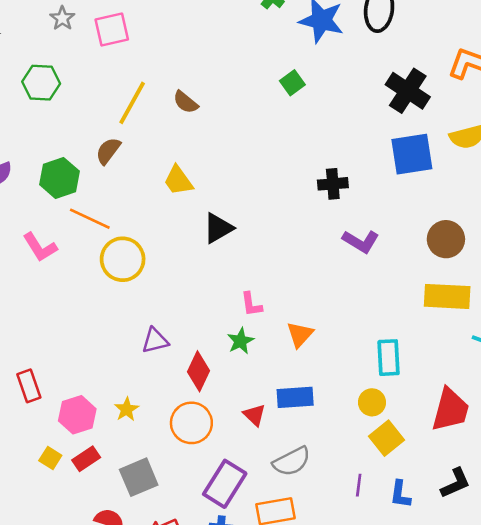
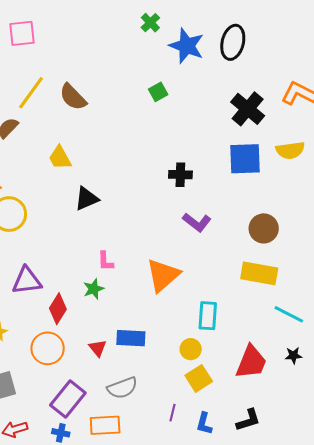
brown semicircle: (186, 102) -> (73, 97), size x1.4
orange triangle: (300, 335) -> (163, 275), moved, size x1.6
purple triangle: (155, 341) -> (27, 281), size x1.4

